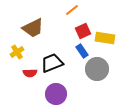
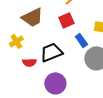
red square: (83, 31) -> (66, 20), moved

